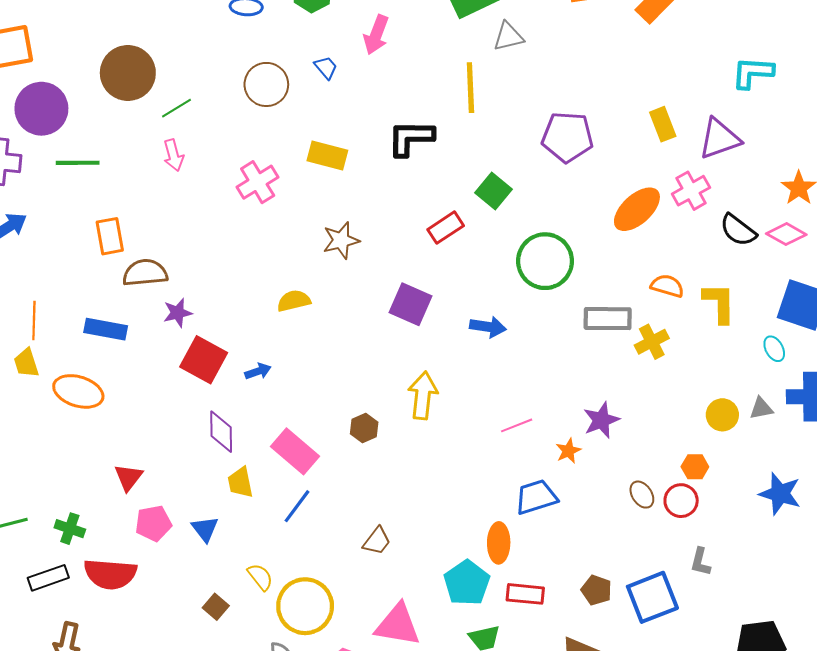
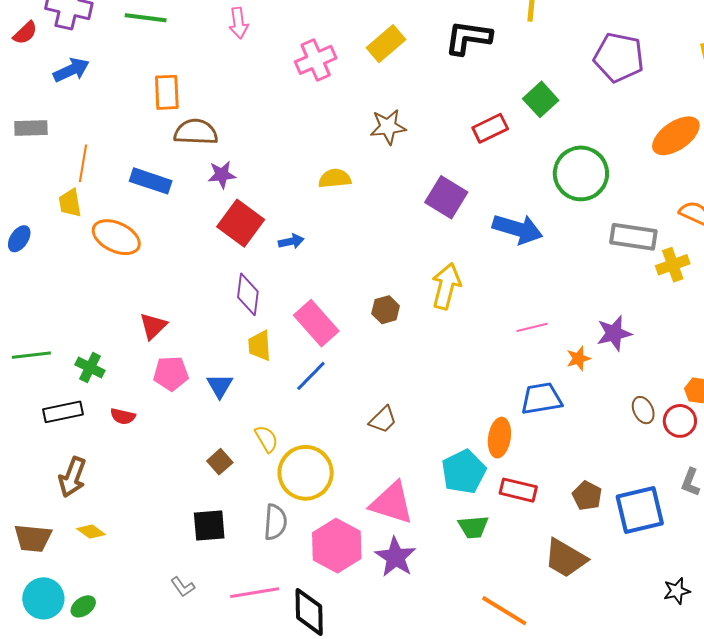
yellow rectangle: (327, 156) -> (386, 44), turned -63
blue arrow: (488, 327) -> (518, 229), size x1.4
red semicircle: (110, 574) -> (123, 416), size x0.5

